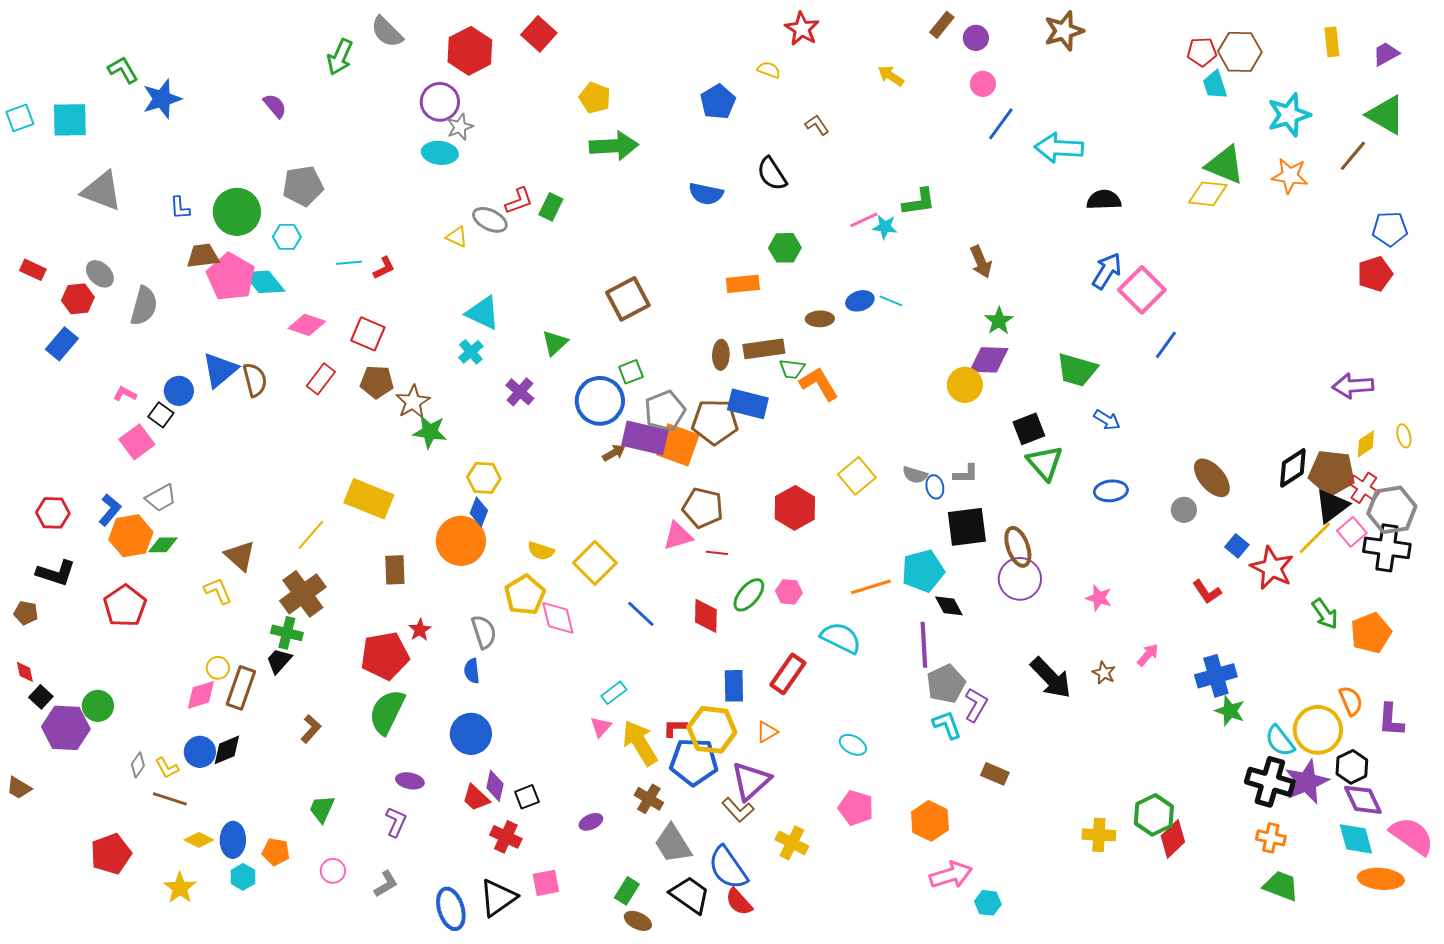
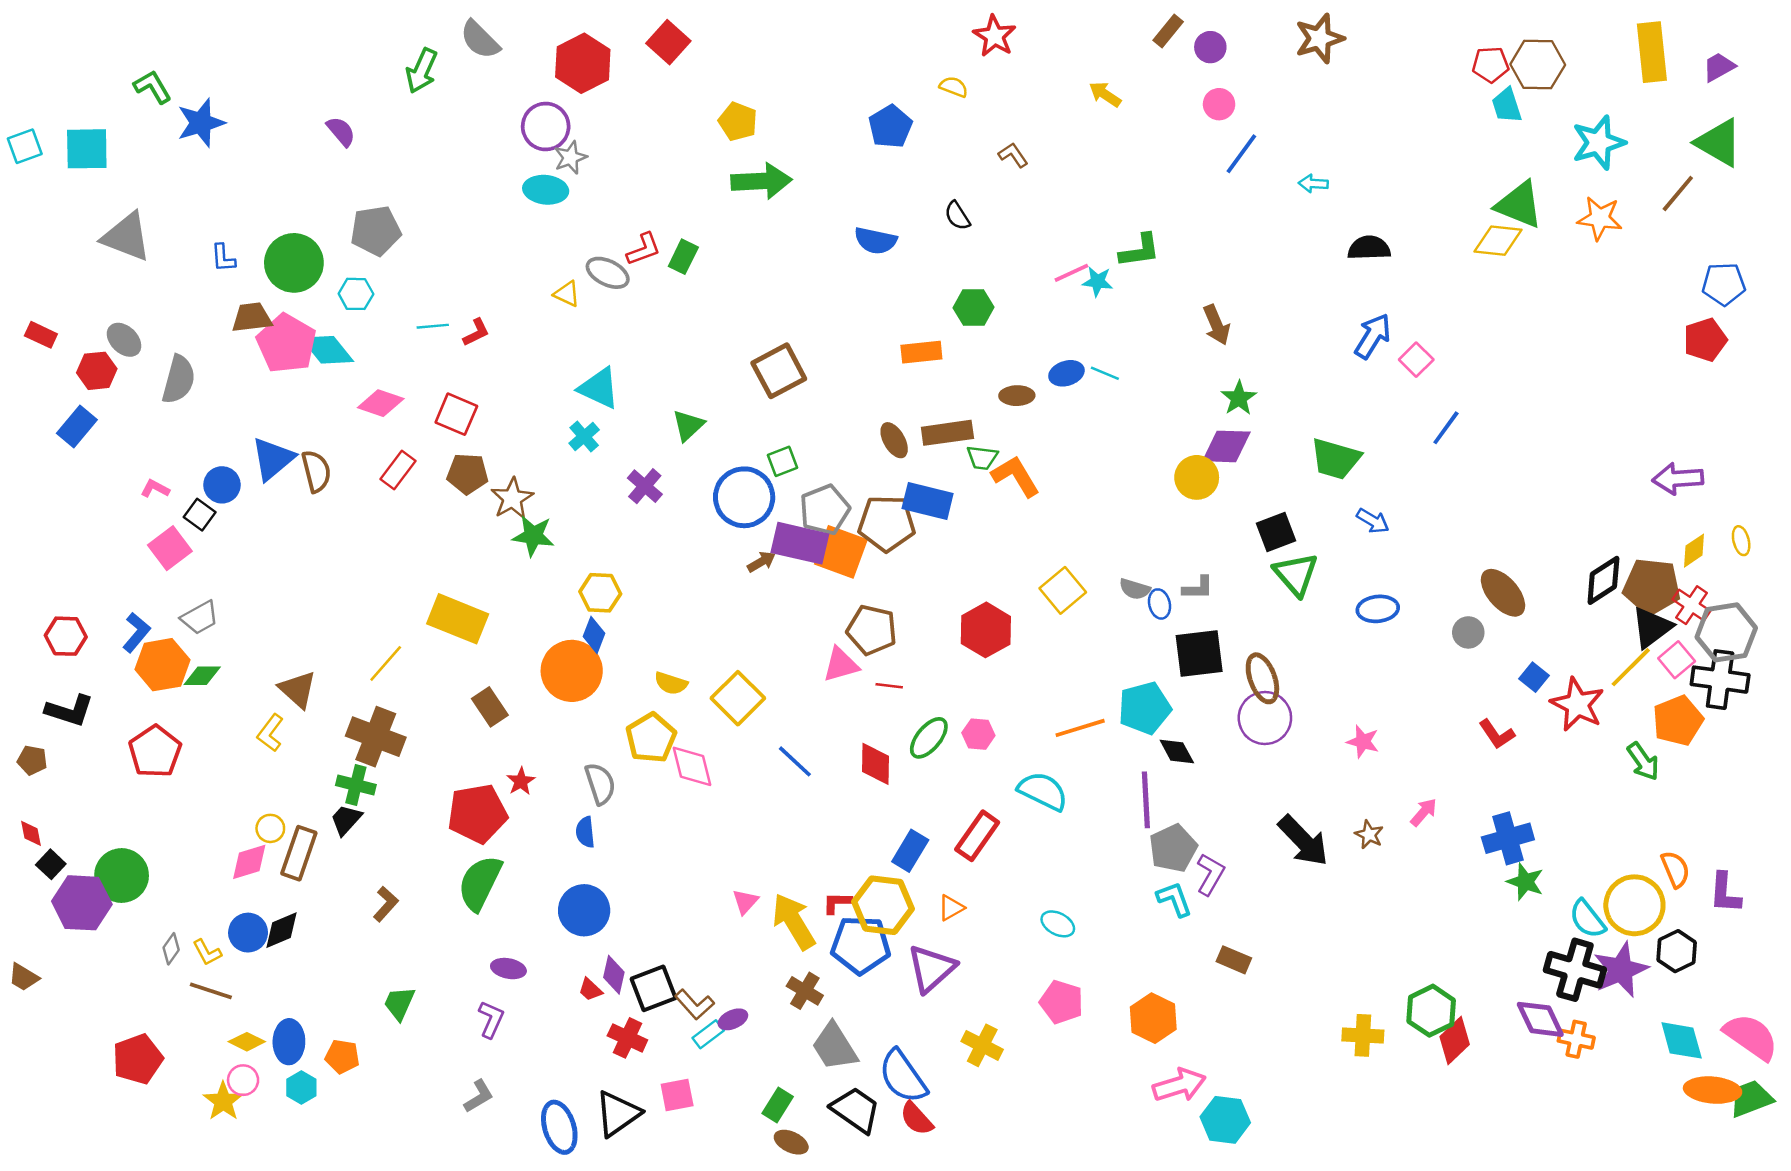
yellow rectangle: (1332, 42) -> (1652, 52), size x1.6
cyan arrow: (1059, 148) -> (1313, 184), size x0.5
black semicircle: (772, 174) -> (957, 216), size x0.7
pink square: (1142, 290) -> (1416, 360), size x0.6
brown ellipse: (721, 355) -> (894, 440), turned -32
brown rectangle: (395, 570) -> (490, 707), turned -32
yellow L-shape: (218, 591) -> (270, 733), turned -120
brown cross: (303, 594) -> (376, 737), turned -33
orange pentagon: (1371, 633) -> (1678, 720), moved
blue rectangle: (734, 686) -> (910, 851), turned 32
cyan rectangle: (614, 693) -> (708, 1034), moved
green circle: (98, 706) -> (122, 876), size x1.4
black square: (527, 797) -> (654, 988), size x1.5
red trapezoid: (476, 798) -> (590, 990), size x0.7
purple diamond: (1363, 800) -> (1540, 1019), moved
brown L-shape: (738, 810) -> (694, 1004), moved
pink circle: (333, 871) -> (243, 1080), moved
green trapezoid: (1281, 886) -> (1751, 1099), moved, turned -42
cyan hexagon: (988, 903) -> (1225, 1120), size x1.5

